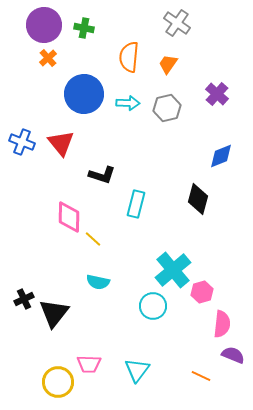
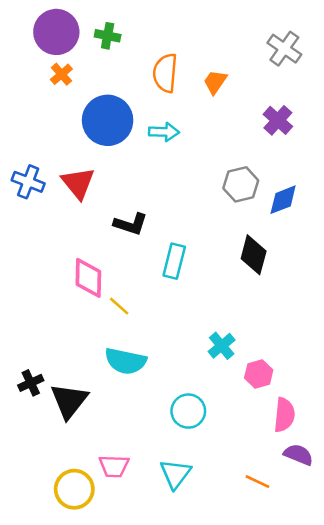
gray cross: (177, 23) -> (284, 49), moved
gray hexagon: (167, 108) -> (241, 184), moved
cyan cross: (173, 270) -> (222, 346), size x0.6
cyan semicircle: (98, 282) -> (125, 361), size x1.4
cyan circle: (153, 306) -> (188, 411), moved

